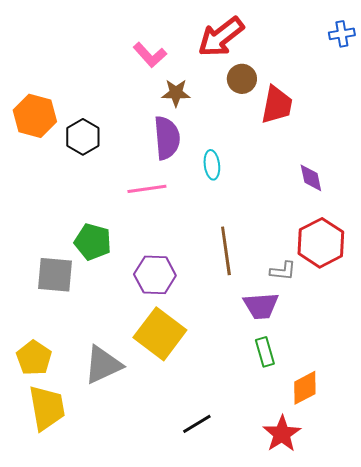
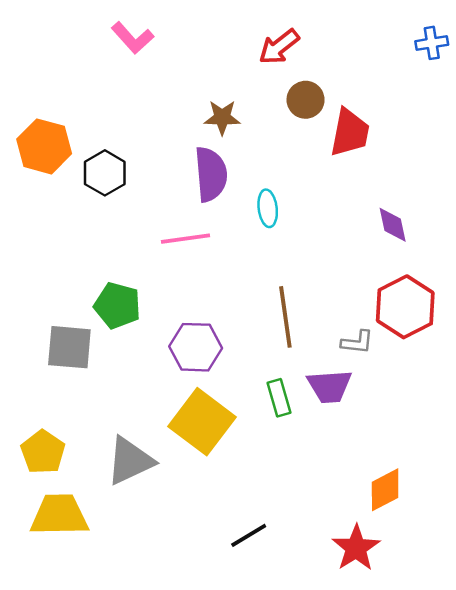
red arrow: (221, 37) -> (279, 47), size x0.7
pink L-shape: (150, 55) -> (133, 38), moved
green rectangle: (265, 352) -> (279, 398), moved
yellow trapezoid: (47, 408) -> (59, 515), turned -81

